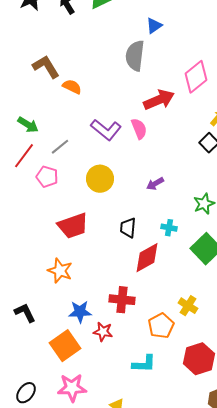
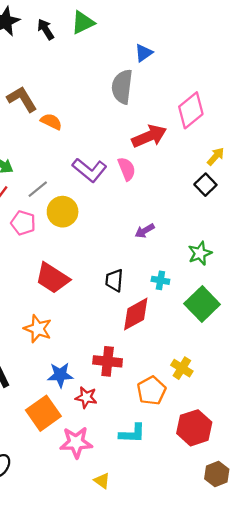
yellow circle: (100, 179) -> (63, 212), moved
red trapezoid: (73, 226) -> (52, 278), turned 52
pink star: (72, 388) -> (76, 442), moved

